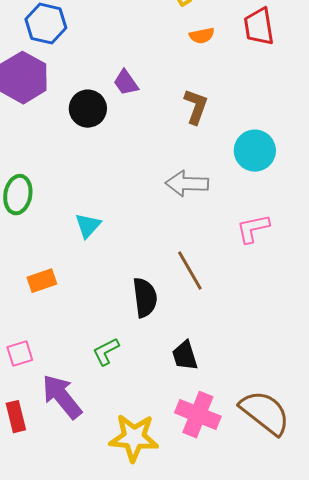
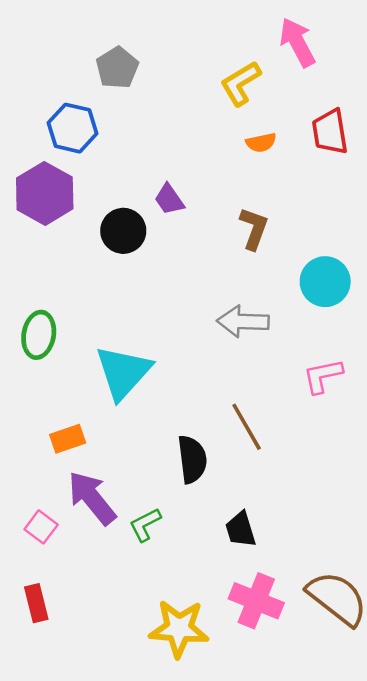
cyan triangle: (88, 226) -> (123, 372), size x1.8
pink square: (20, 354) -> (41, 527), turned -36
purple arrow: (62, 397) -> (92, 498), moved

